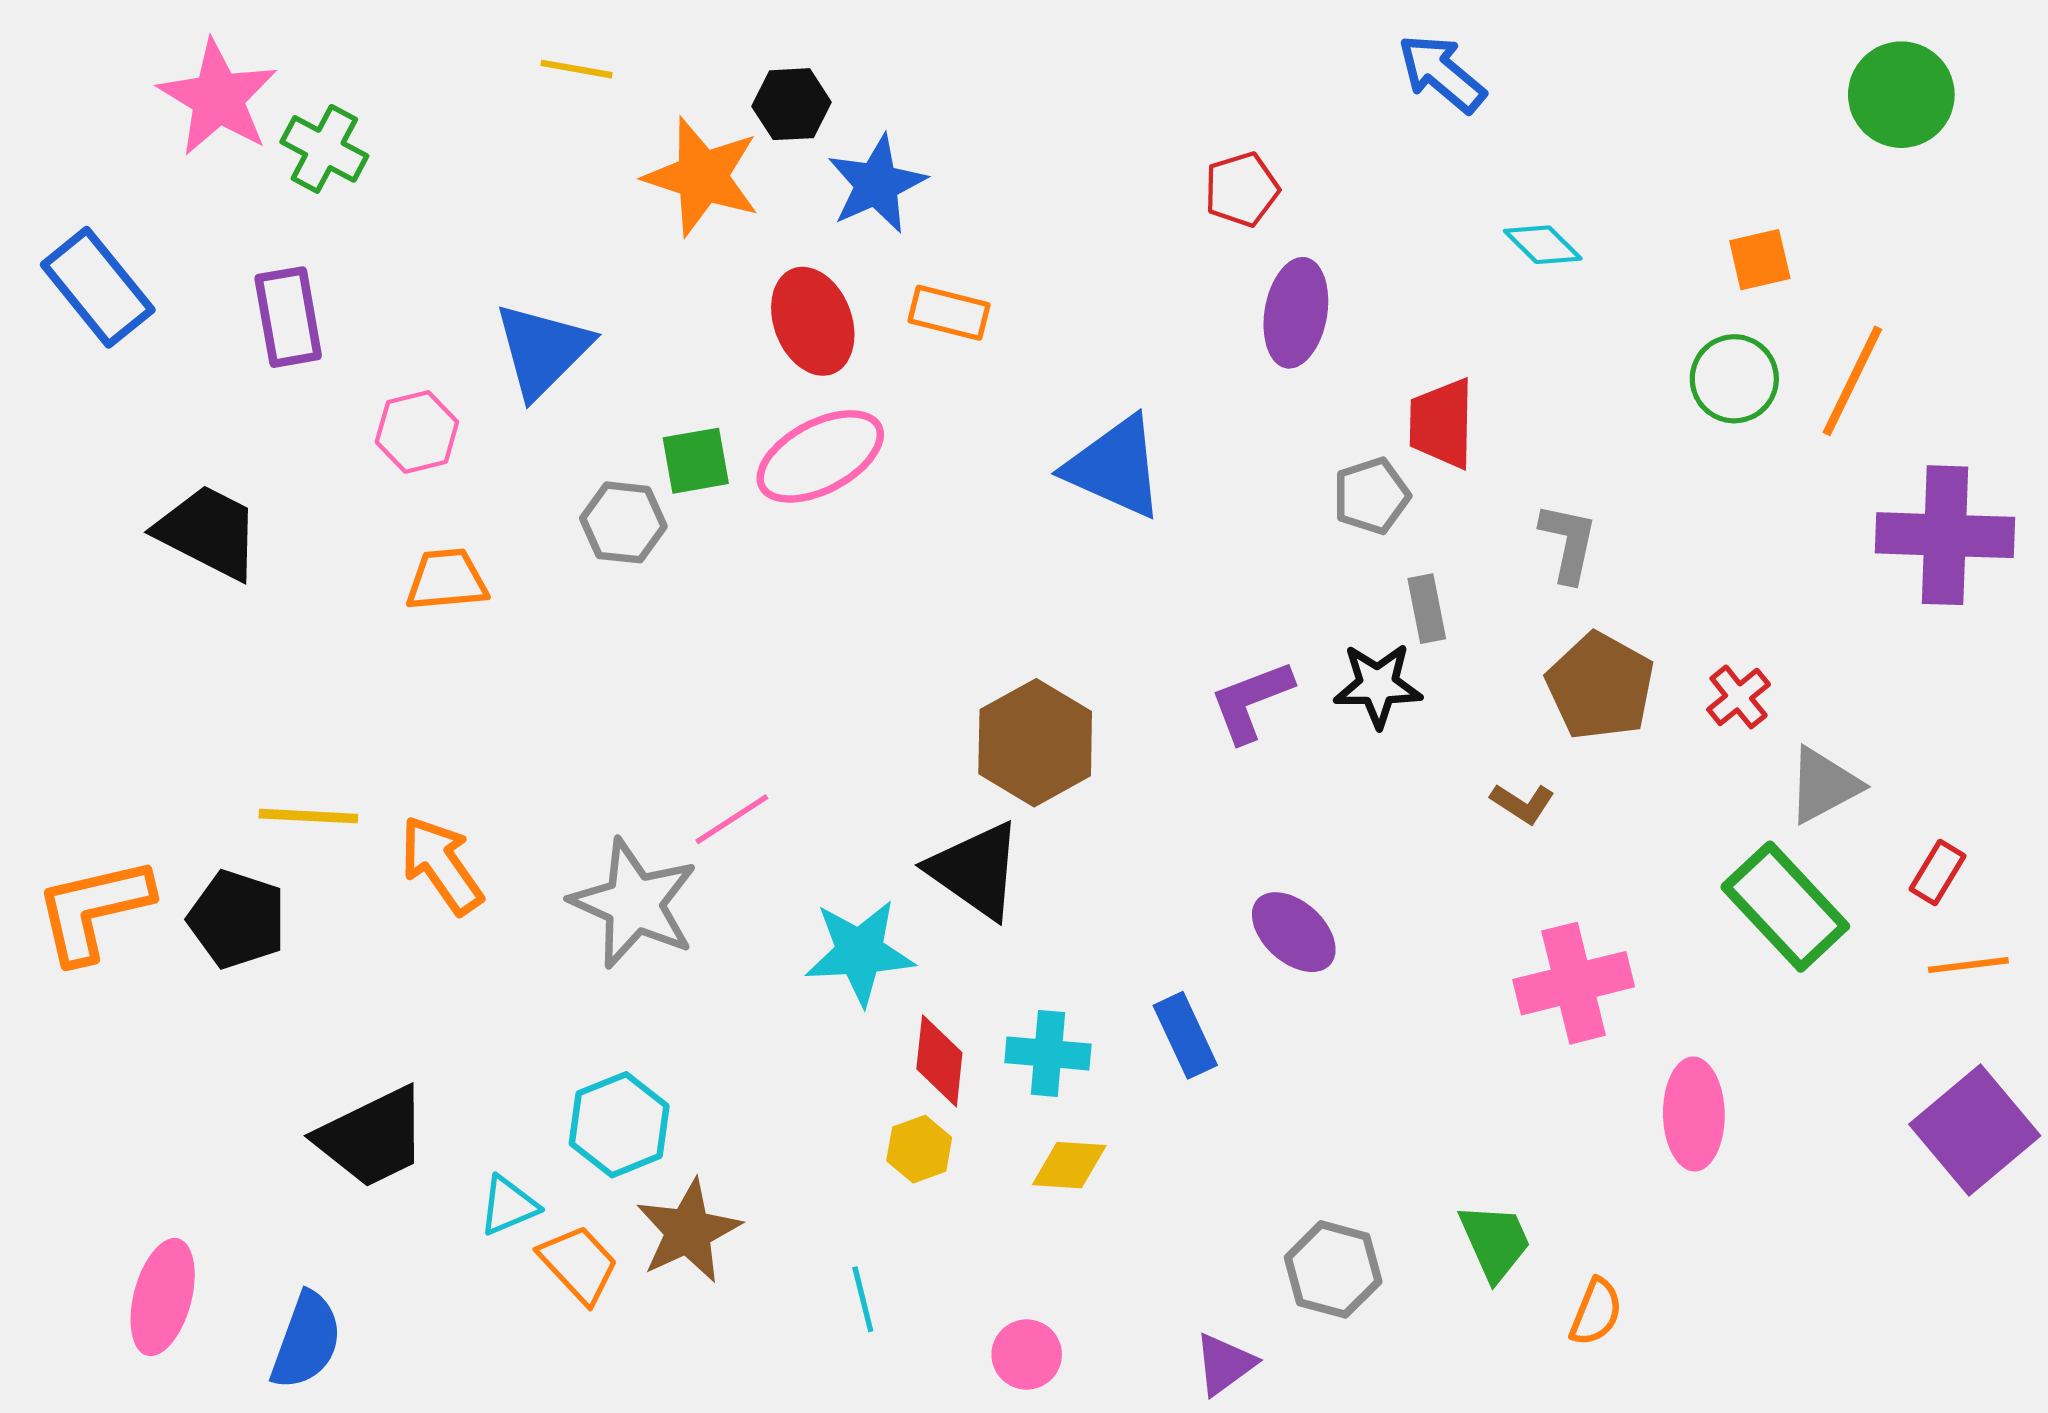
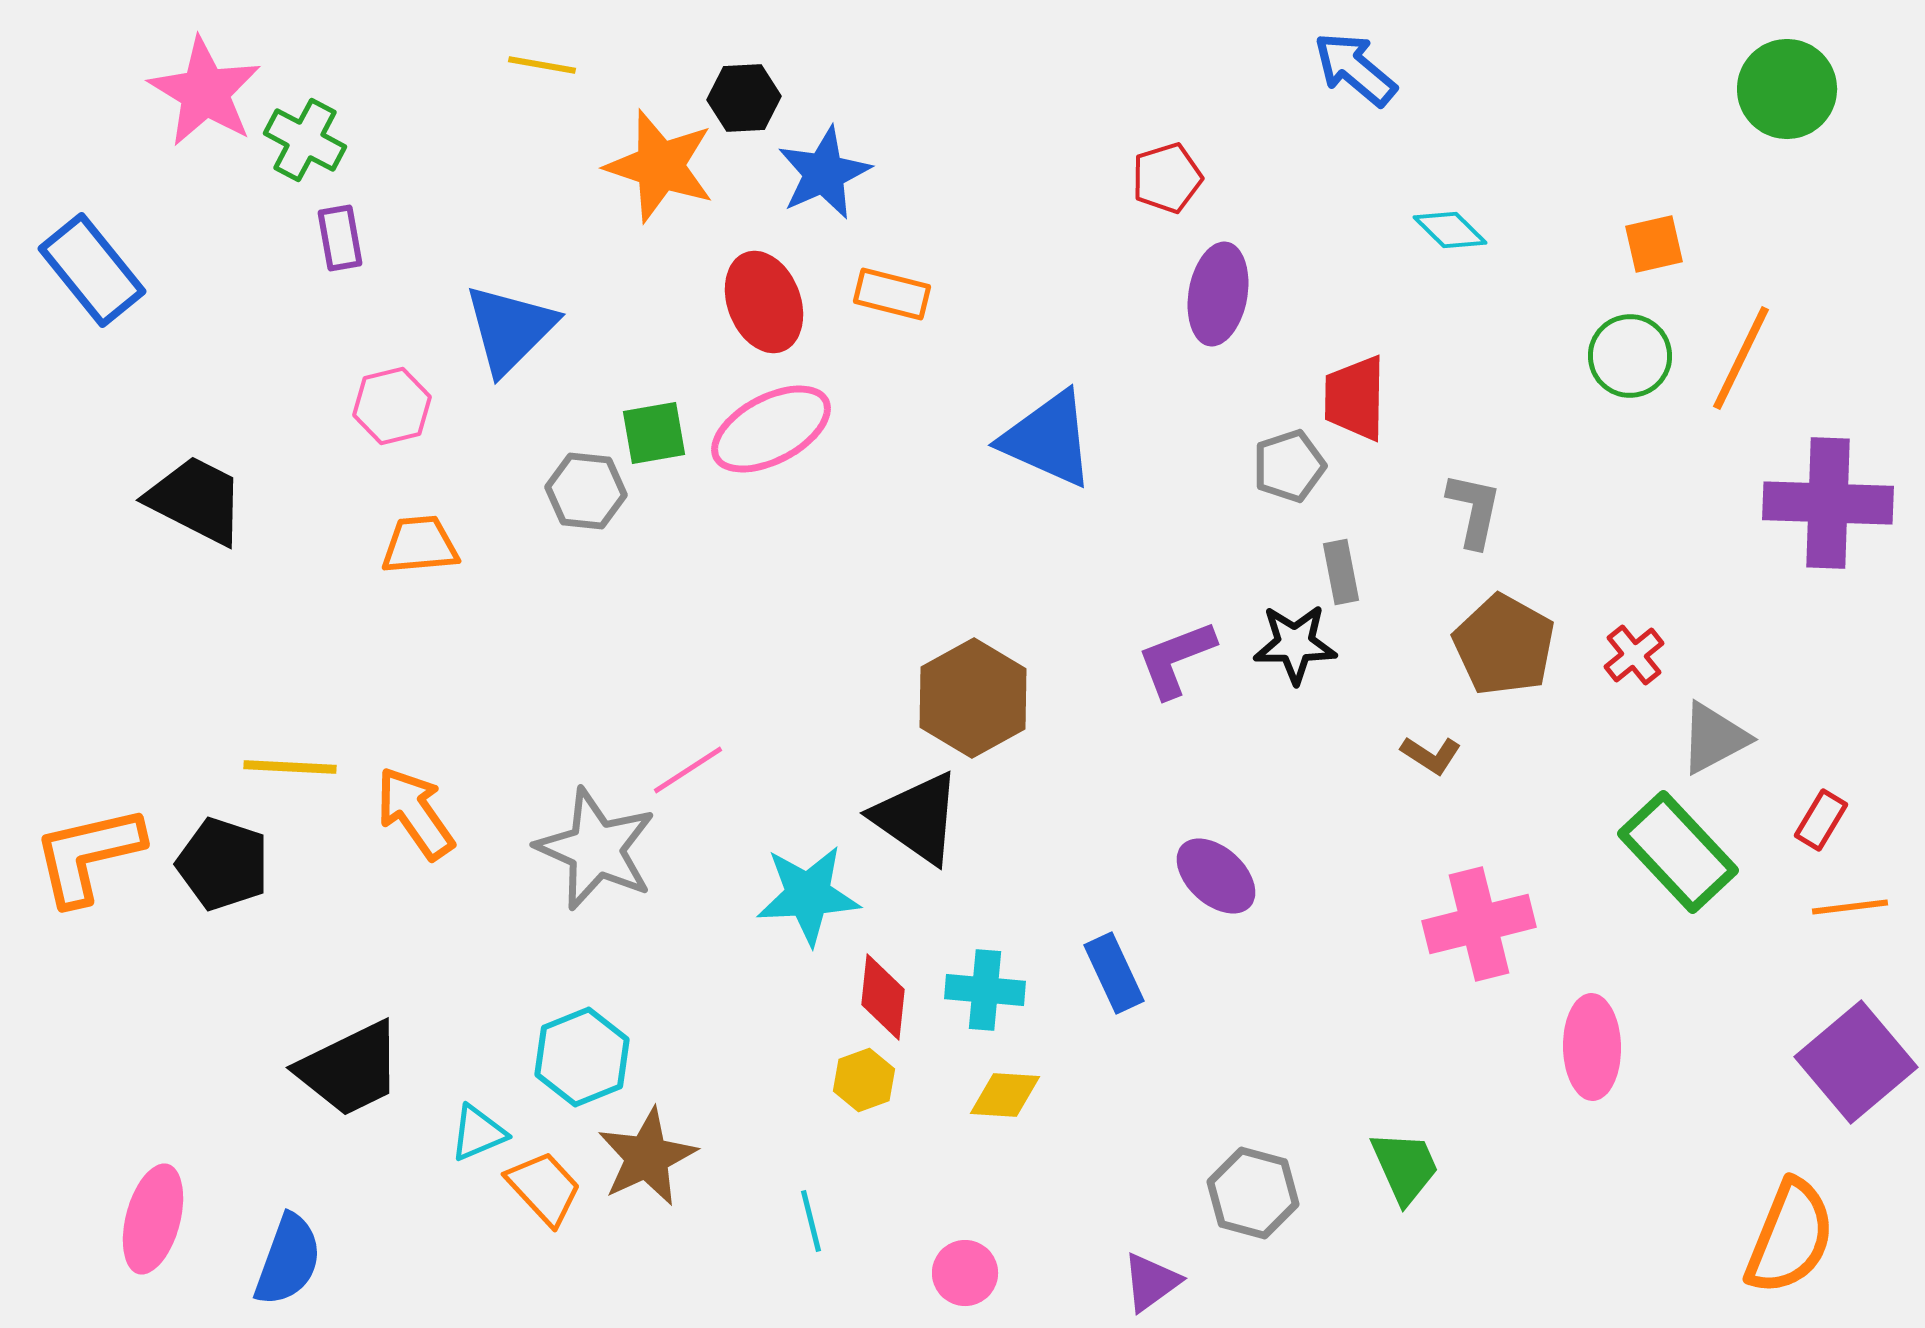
purple rectangle: (288, 317) -> (340, 238), moved, size x0.7
orange semicircle: (1596, 1312) -> (1790, 1237), moved, size x1.8

